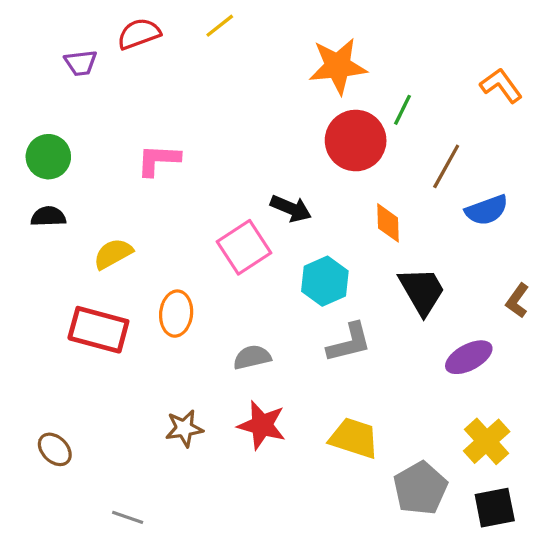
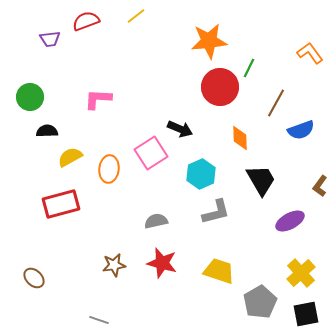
black semicircle: (48, 217) -> (47, 131), moved
orange ellipse: (176, 314) -> (109, 169), moved
red rectangle: (98, 330) -> (61, 204), turned -30
gray line: (128, 517) -> (99, 320), moved

